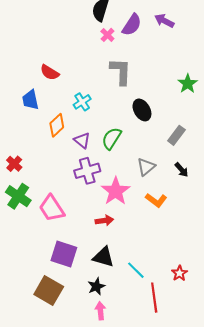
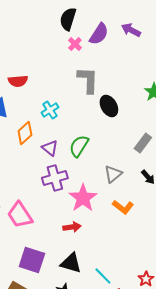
red semicircle: (50, 72) -> (18, 81), turned -36
black ellipse: (142, 110) -> (109, 106), moved

